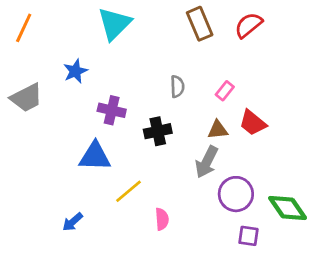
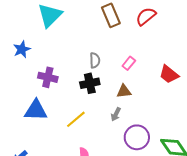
red trapezoid: (253, 123) -> (169, 74), moved
black cross: (158, 131) -> (90, 83), moved
gray arrow: (207, 162) -> (116, 114), size x0.6
yellow line: (128, 191) -> (76, 119), moved

